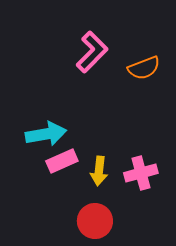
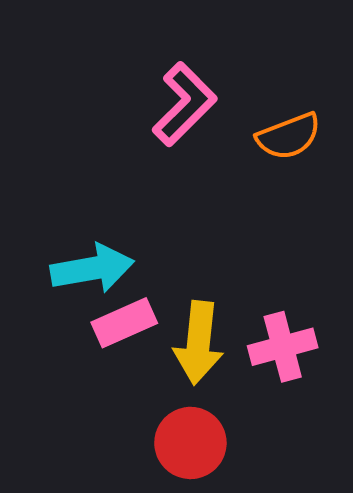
yellow arrow: (99, 171) -> (198, 343), size x1.4

